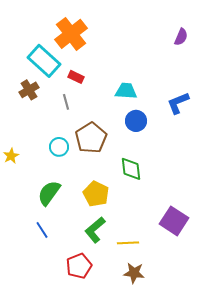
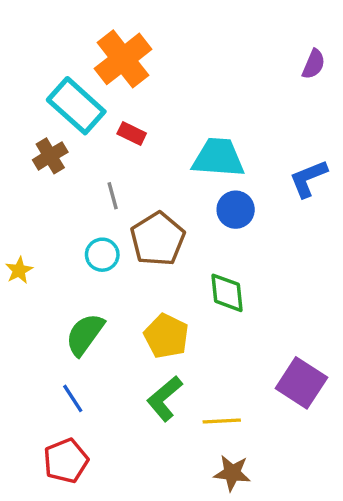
cyan trapezoid: (126, 91) -> (218, 158), size x1.4
gray line: (66, 102) -> (113, 196), moved
red pentagon: (79, 266) -> (66, 461), moved

